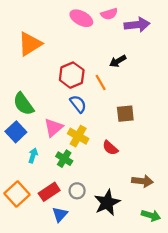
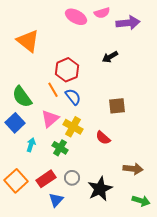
orange triangle: (30, 44) -> (28, 41), turned -50
orange line: (101, 83) -> (53, 90), moved

